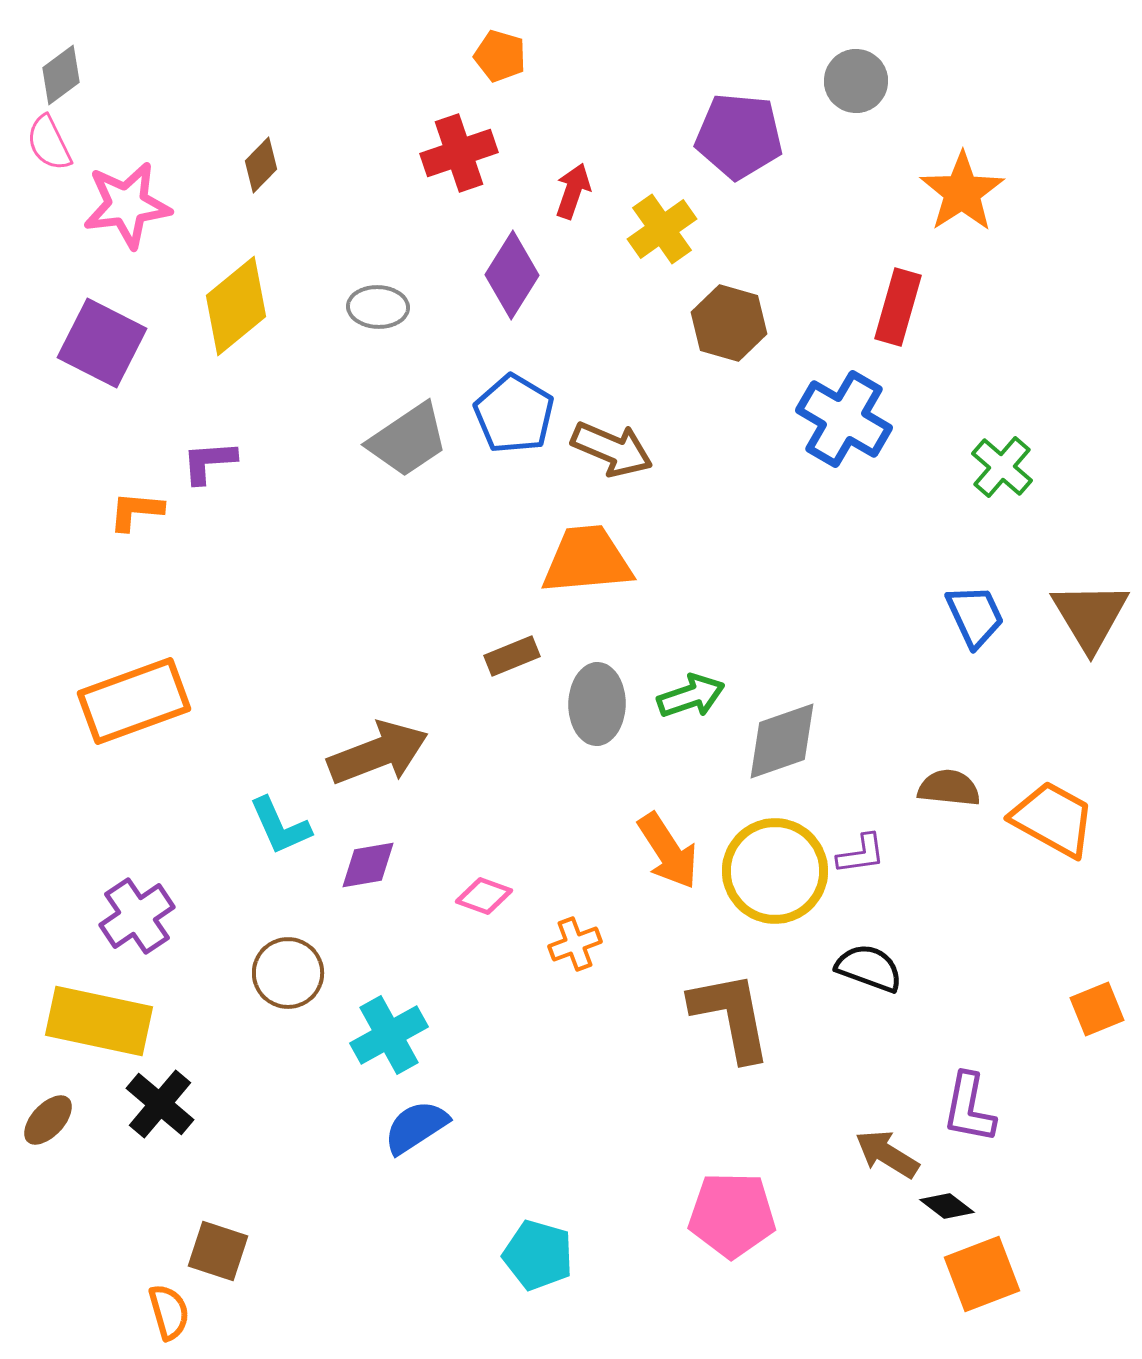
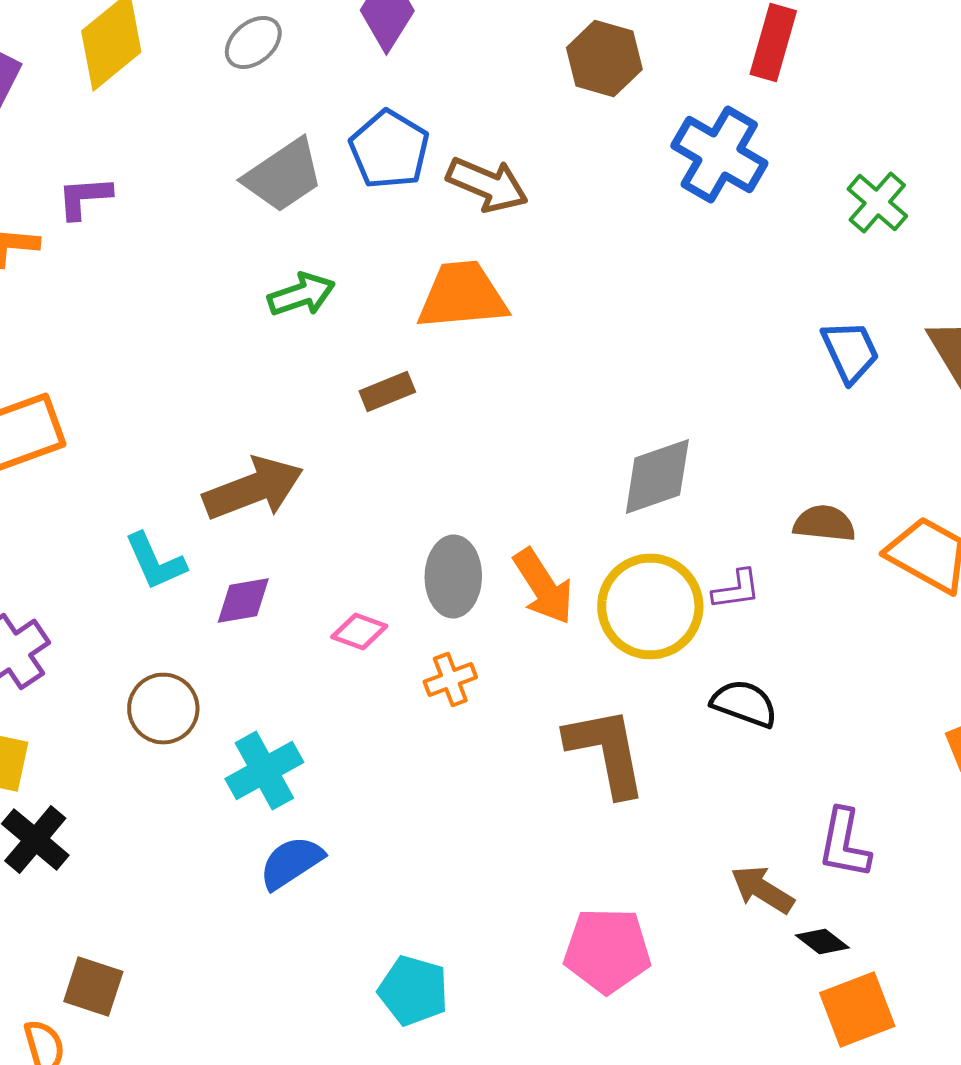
gray ellipse: (378, 307) -> (253, 42), turned -42
green arrow: (691, 696) -> (301, 294), moved
gray ellipse: (597, 704) -> (453, 576), moved

